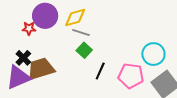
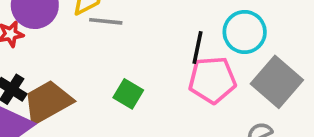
green square: (84, 50) -> (128, 94), moved
black line: (100, 71) -> (198, 48), moved

